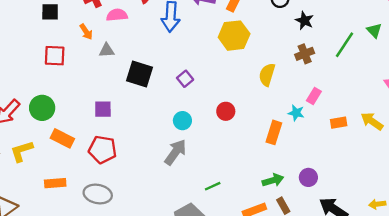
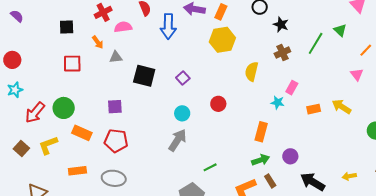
orange rectangle: (274, 132) -> (261, 132), moved

